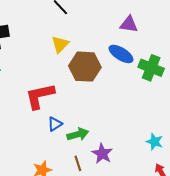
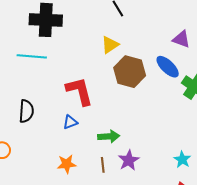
red L-shape: (40, 96) -> (80, 91), turned 76
blue triangle: (55, 124) -> (70, 122), moved

